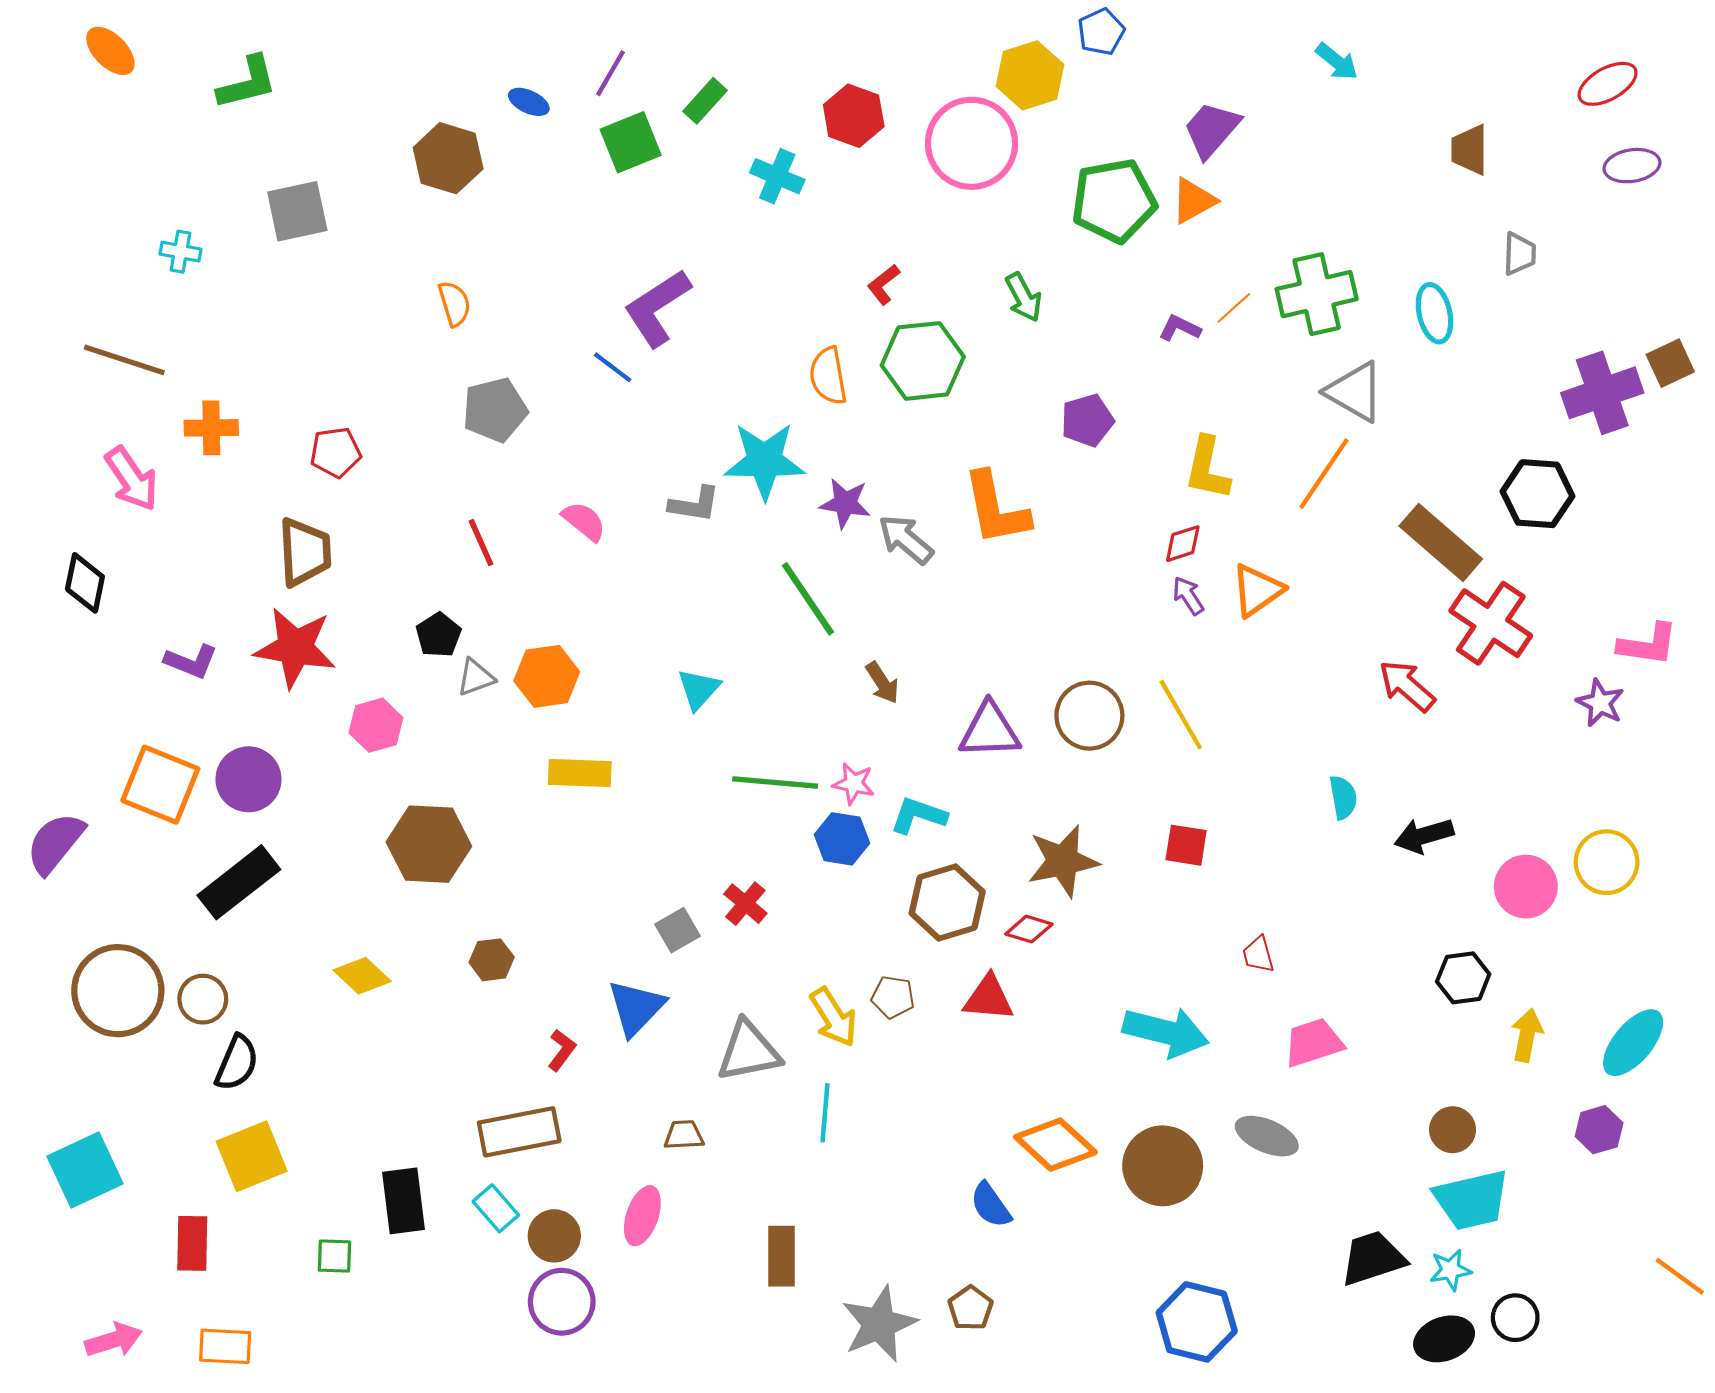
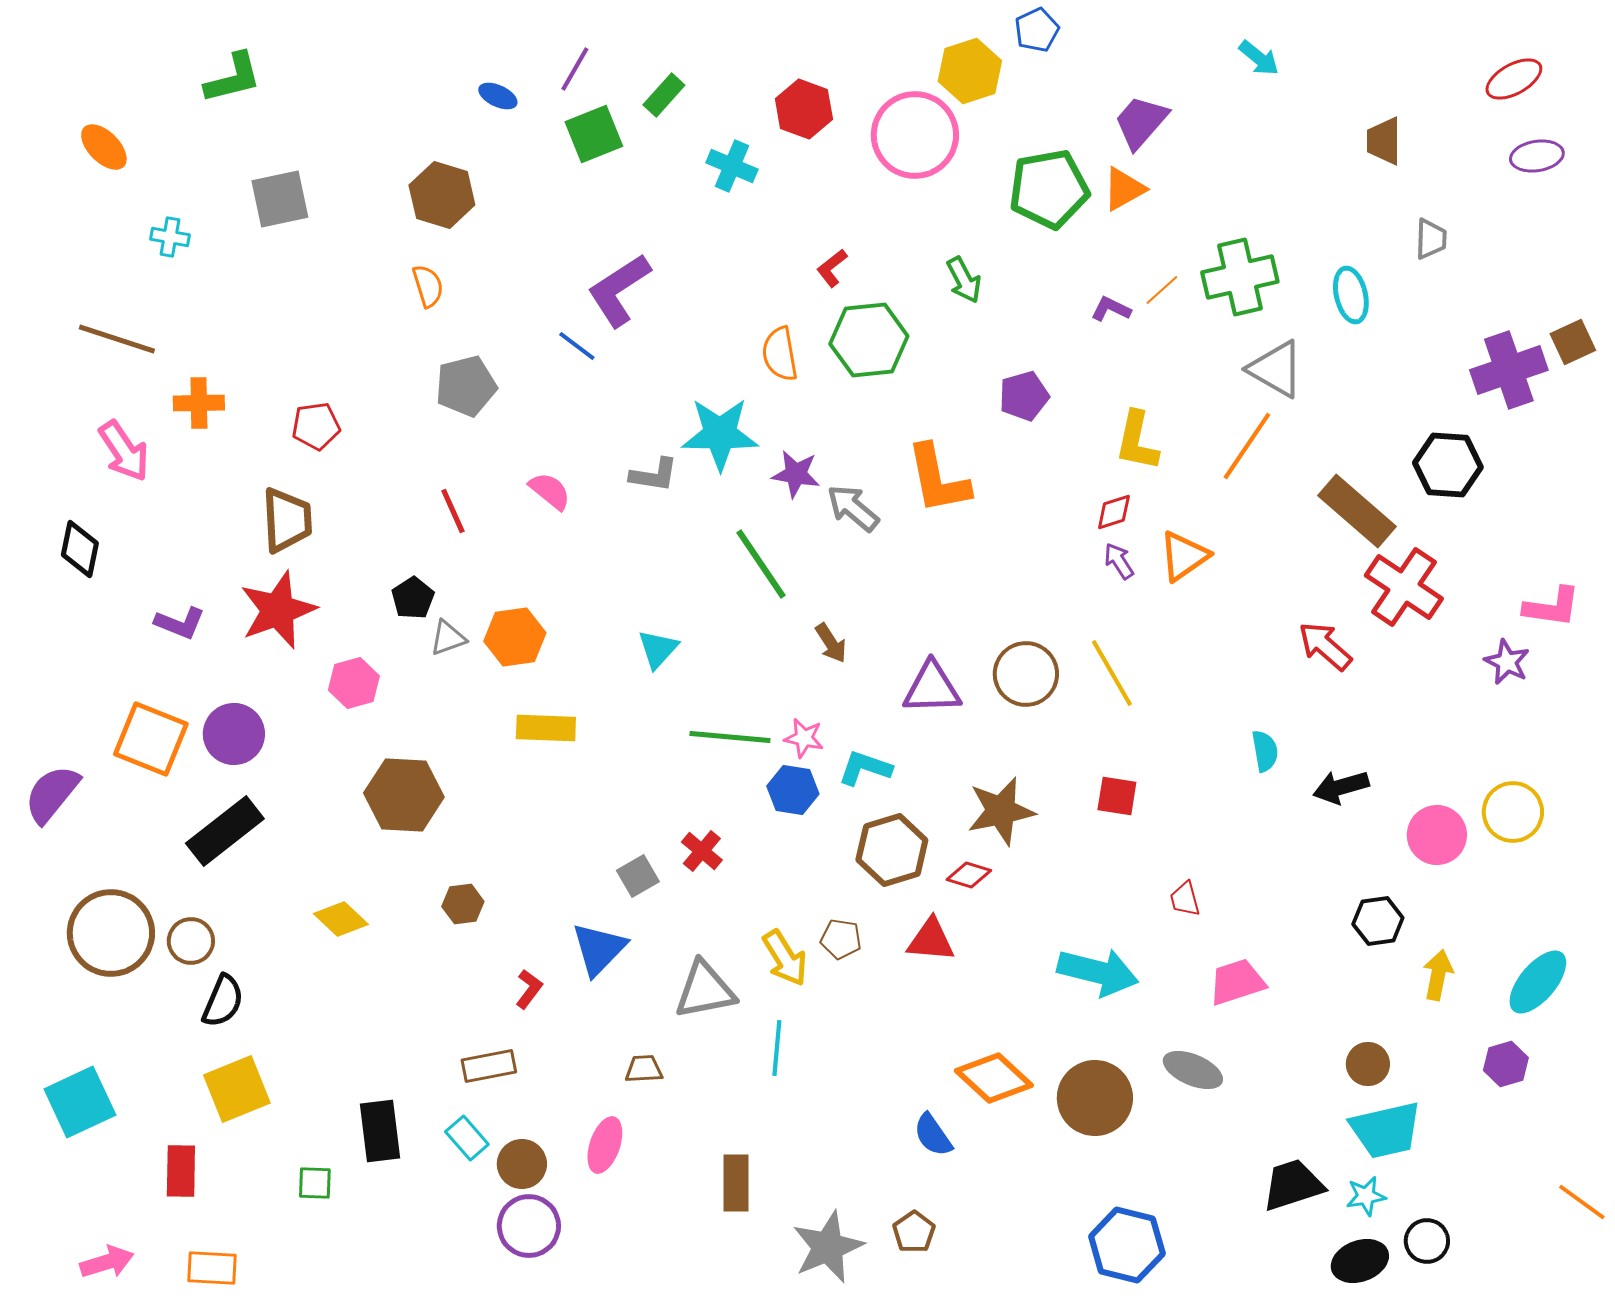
orange ellipse: (110, 51) -> (104, 147), moved
brown hexagon: (448, 158) -> (442, 195), moved
red star: (295, 648) -> (278, 610), turned -30
brown rectangle: (519, 1132) -> (489, 1066), size x0.7

